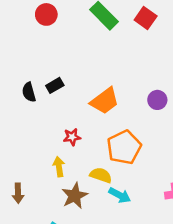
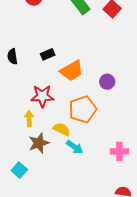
black rectangle: (55, 85) -> (48, 54), moved
purple circle: (157, 100) -> (107, 82), moved
red star: (72, 137) -> (42, 96), size x1.6

